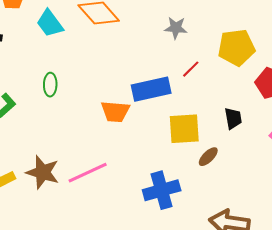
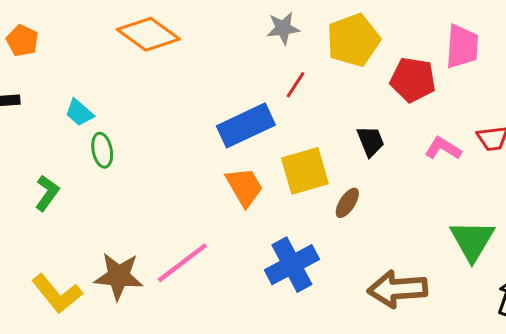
cyan trapezoid: (50, 23) -> (79, 113), moved, size x0.7
gray star: (176, 28) -> (283, 28), moved
orange trapezoid: (115, 112) -> (244, 187), moved, turned -112

